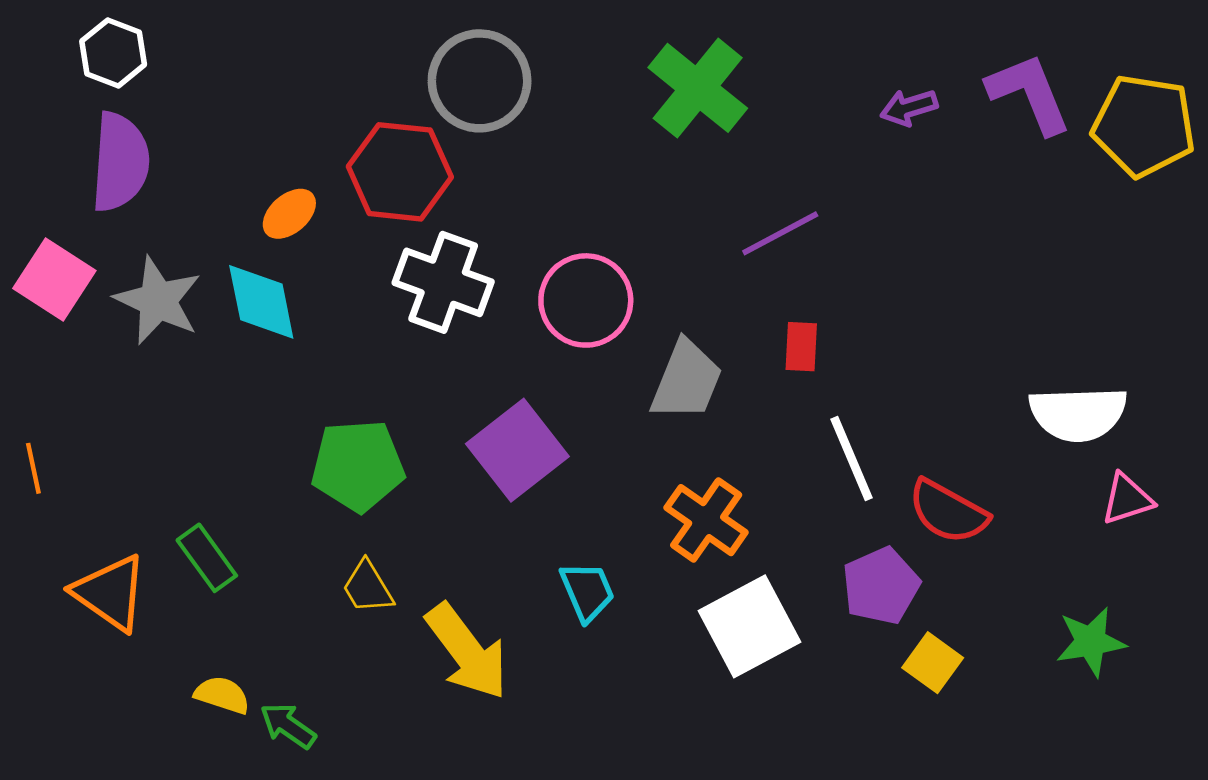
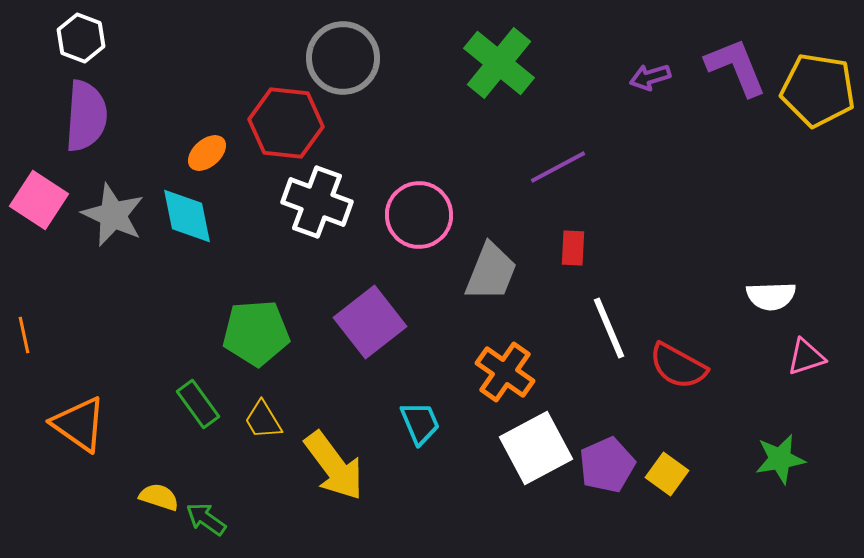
white semicircle: (1078, 414) -> (771, 296), size x0.7
green rectangle: (207, 558) -> (198, 404), moved
purple pentagon: (881, 586) -> (607, 465), moved

